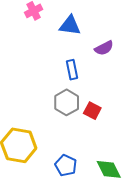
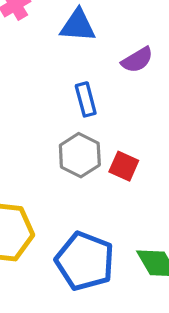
blue pentagon: (66, 165) -> (85, 261), size x1.6

